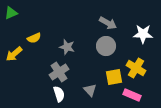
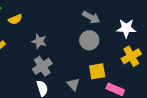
yellow semicircle: (34, 38) -> (15, 19), moved
gray star: (67, 47) -> (39, 41), moved
yellow cross: (136, 68) -> (131, 56), moved, turned 30

